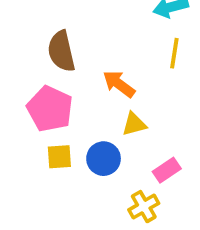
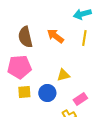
orange arrow: (119, 84) -> (55, 36), moved
pink pentagon: (50, 109) -> (19, 67), turned -30

